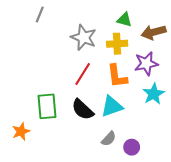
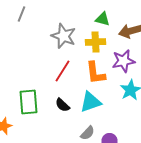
black semicircle: (83, 110) -> (62, 105), size x0.7

